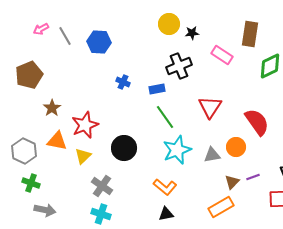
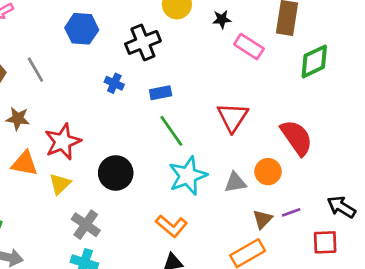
black star: (192, 33) -> (222, 19), moved
gray line: (65, 36) -> (35, 70), moved
black cross: (179, 66) -> (143, 42), moved
brown star: (52, 108) -> (18, 119), turned -30

